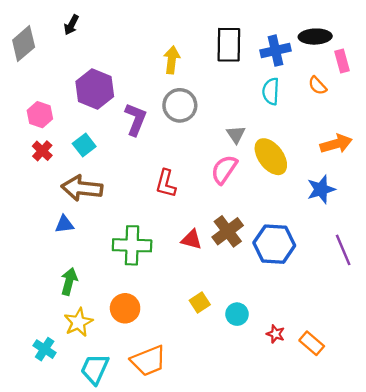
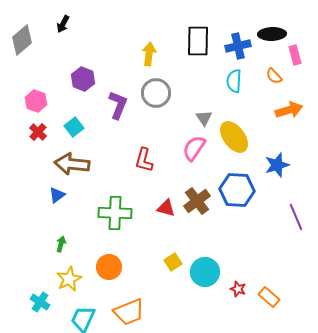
purple hexagon: (95, 89) -> (83, 79), size x0.7
orange arrow: (336, 144) -> (289, 110), moved
blue triangle: (64, 224) -> (57, 195), turned -30
blue hexagon: (274, 244) -> (237, 190), moved
green arrow: (69, 281) -> (61, 244), size x0.7
cyan circle: (237, 314) -> (205, 272), size x1.5

